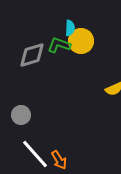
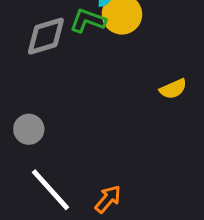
orange arrow: (59, 160) -> (108, 199), moved, turned -108

